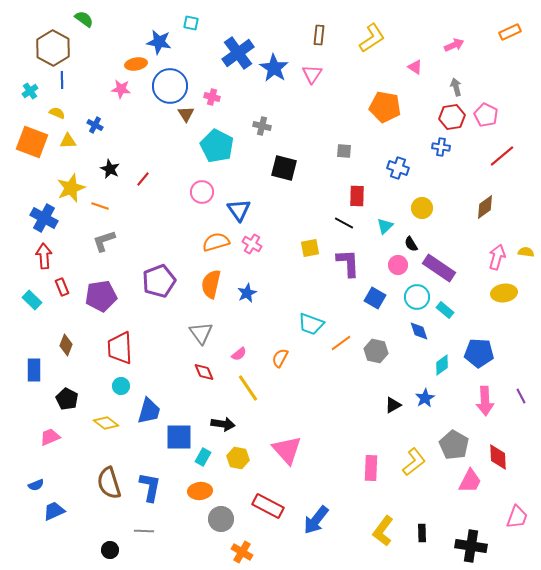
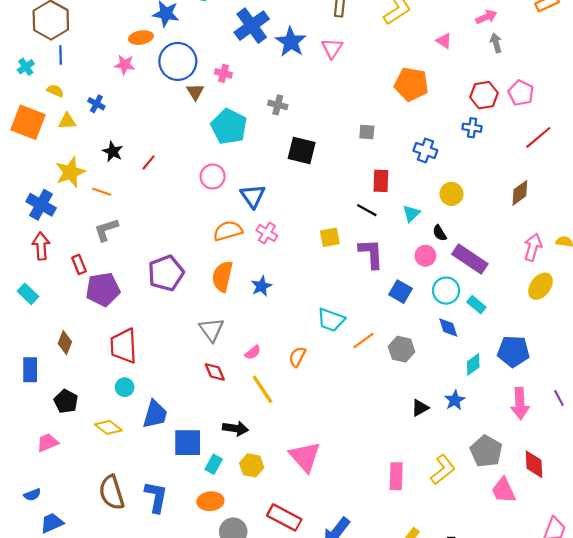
gray arrow: (456, 87) -> (496, 43), moved
red rectangle: (62, 287) -> (79, 264), moved
yellow ellipse: (504, 293) -> (541, 286), turned -45
pink trapezoid: (470, 481) -> (504, 490), turned 128

